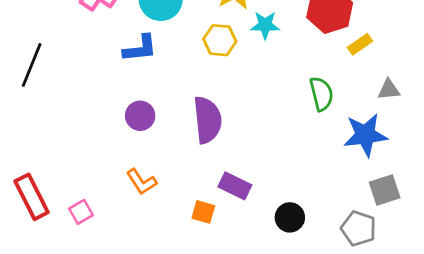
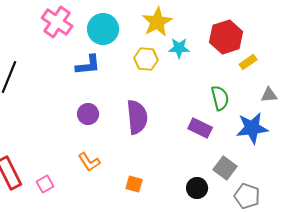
purple rectangle: (235, 186) -> (200, 128), moved
gray square: (385, 190) -> (225, 168), moved, turned -35

